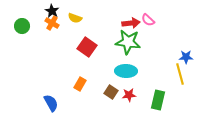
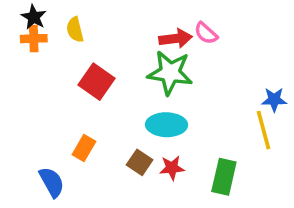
yellow semicircle: (75, 18) -> (75, 30), turned 56
orange cross: (52, 23) -> (34, 39), turned -32
blue semicircle: (51, 103) -> (52, 182), moved

